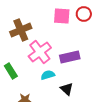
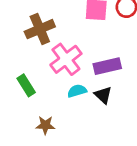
black triangle: (67, 89) -> (103, 95), moved

